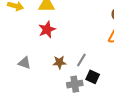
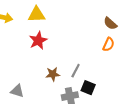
gray triangle: (24, 63) -> (17, 91), moved

